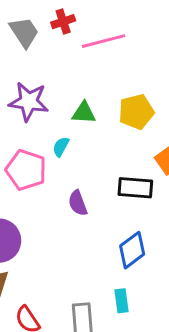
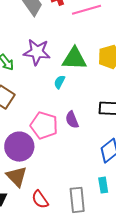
green triangle: (84, 113) -> (74, 59), size x1.5
pink pentagon: (26, 170) -> (44, 125), moved

